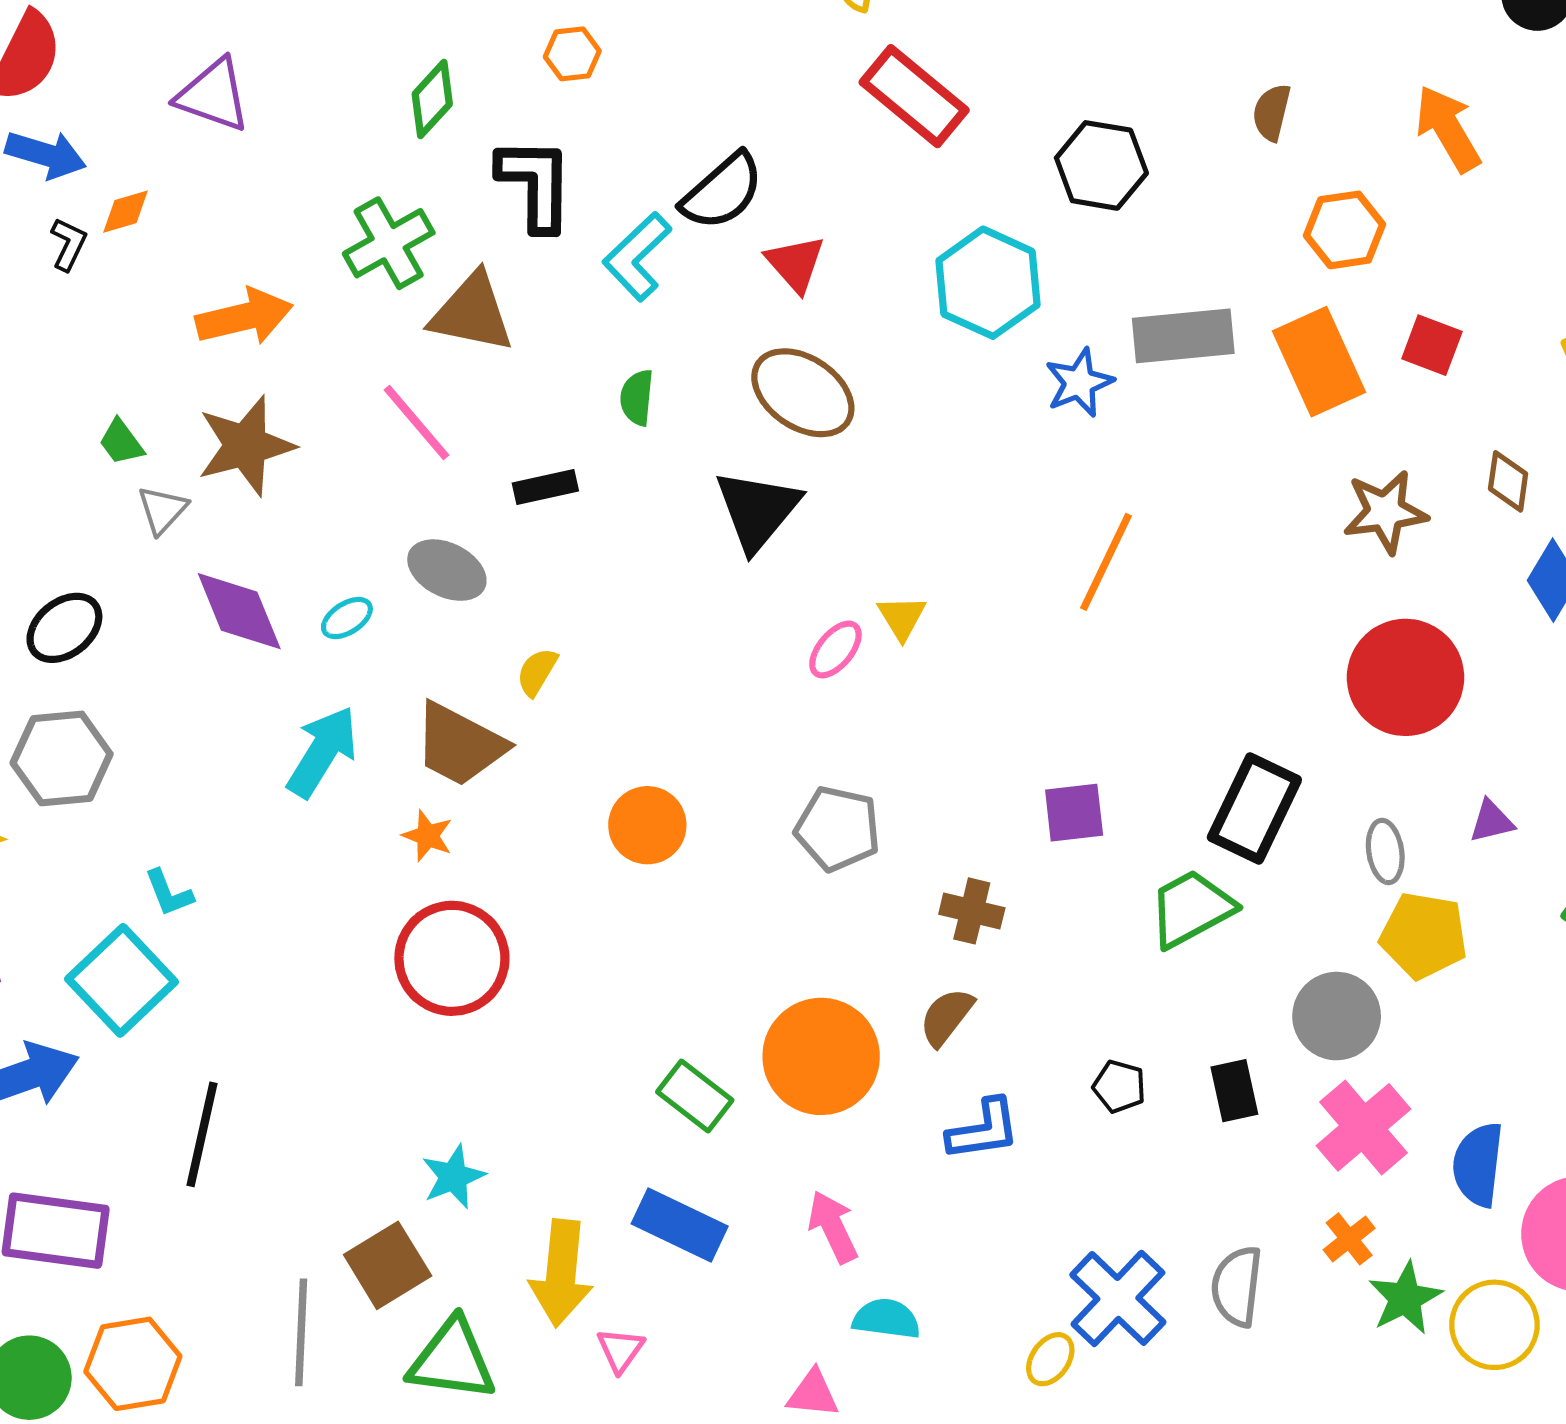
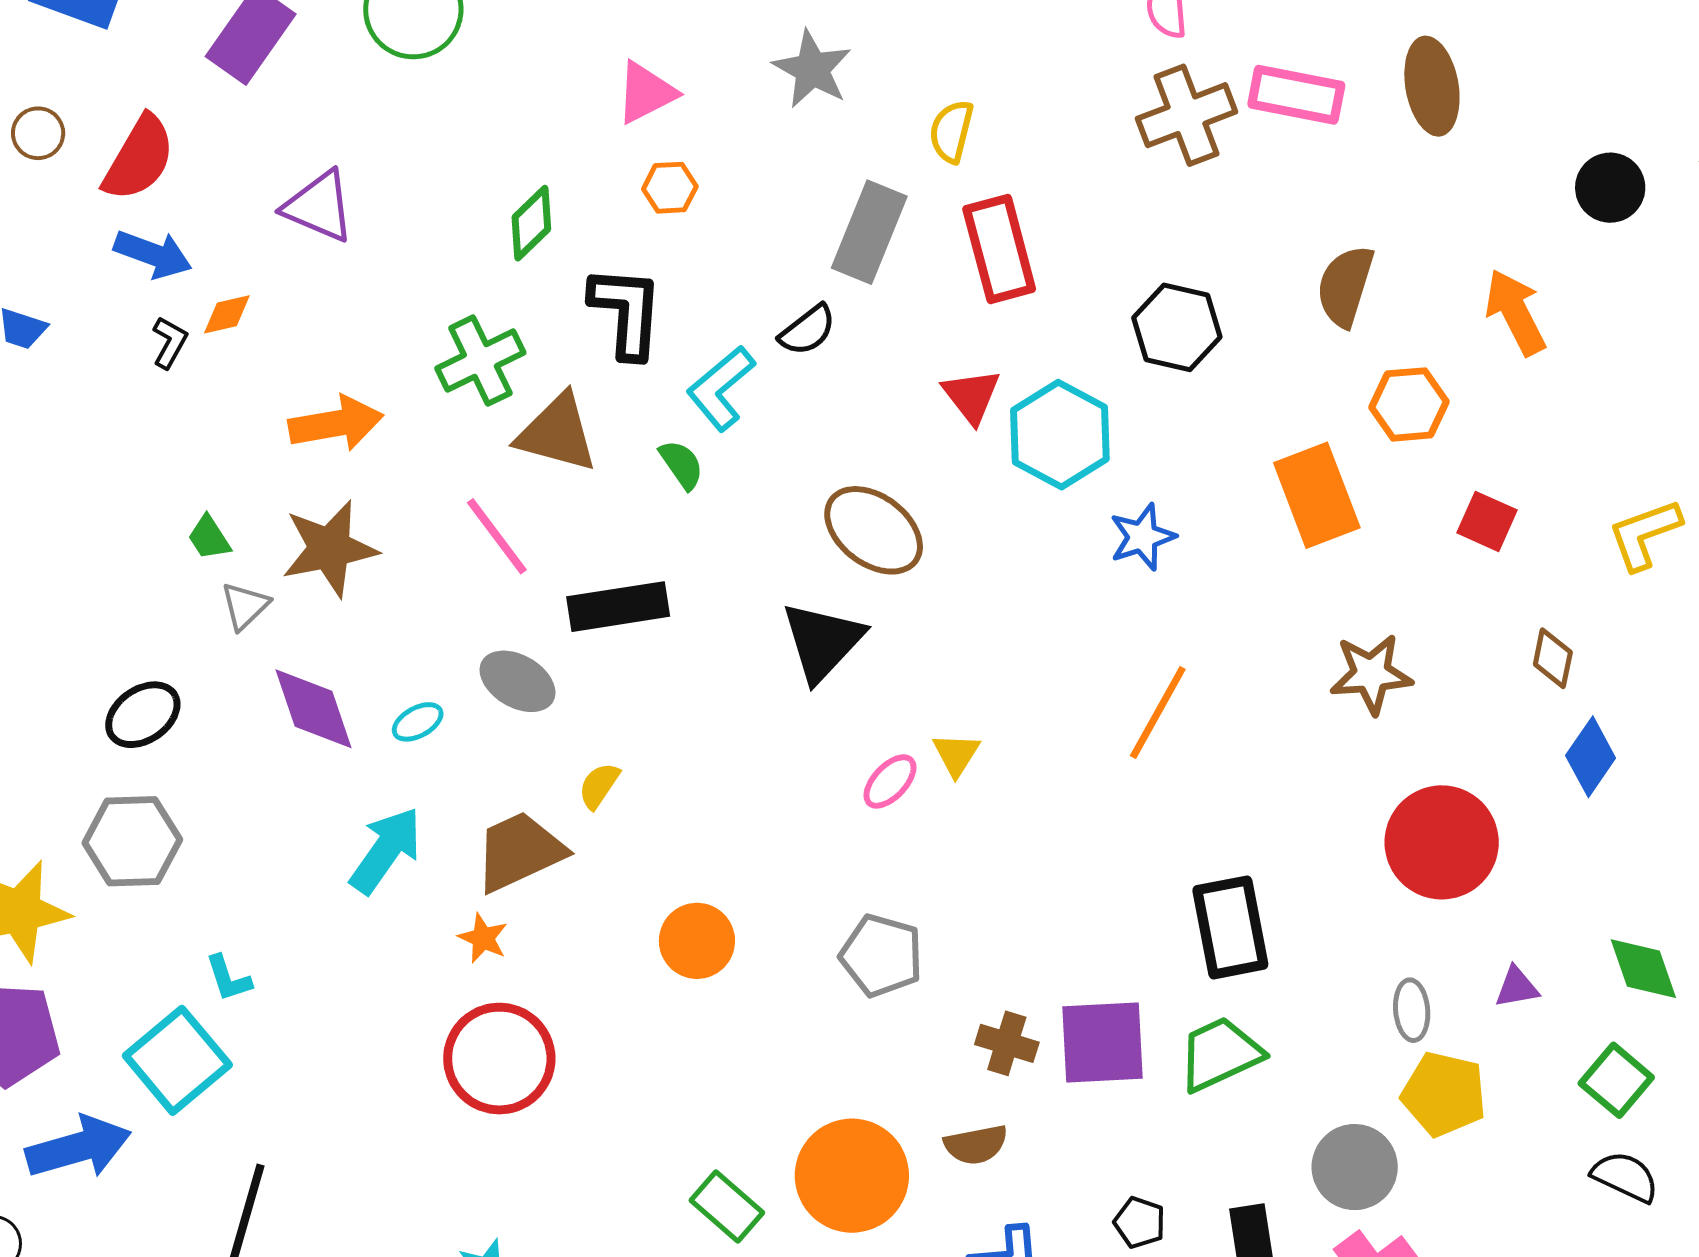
red rectangle: (914, 96) -> (999, 249), turned 32
brown semicircle: (1272, 112) -> (1345, 286), size x1.5
black semicircle: (722, 191) -> (807, 330), size x0.7
red triangle: (795, 264) -> (971, 396), moved
gray rectangle: (1183, 336) -> (869, 232), moved, turned -66
orange rectangle: (1319, 362) -> (1317, 495), moved
green semicircle: (637, 398) -> (681, 465), moved, turned 136
black rectangle: (545, 487) -> (618, 607), size x1.6
brown star: (1385, 512) -> (1371, 674), moved
brown trapezoid: (460, 745) -> (519, 851), turned 124
black rectangle: (1254, 808) -> (1230, 927), moved, turned -40
purple square: (1074, 813) -> (1102, 1043), moved, size x1.5
brown semicircle: (946, 1017) -> (976, 1145), turned -142

